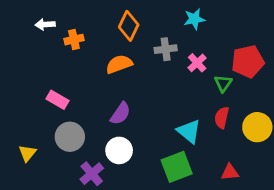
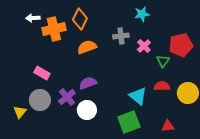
orange diamond: (129, 26) -> (80, 19), moved
orange cross: (74, 40) -> (54, 29), size x1.6
purple semicircle: (120, 113) -> (88, 83), turned -144
red semicircle: (222, 118) -> (162, 86), turned 77
gray circle: (70, 137) -> (40, 100), moved
purple cross: (92, 174) -> (67, 97), moved

